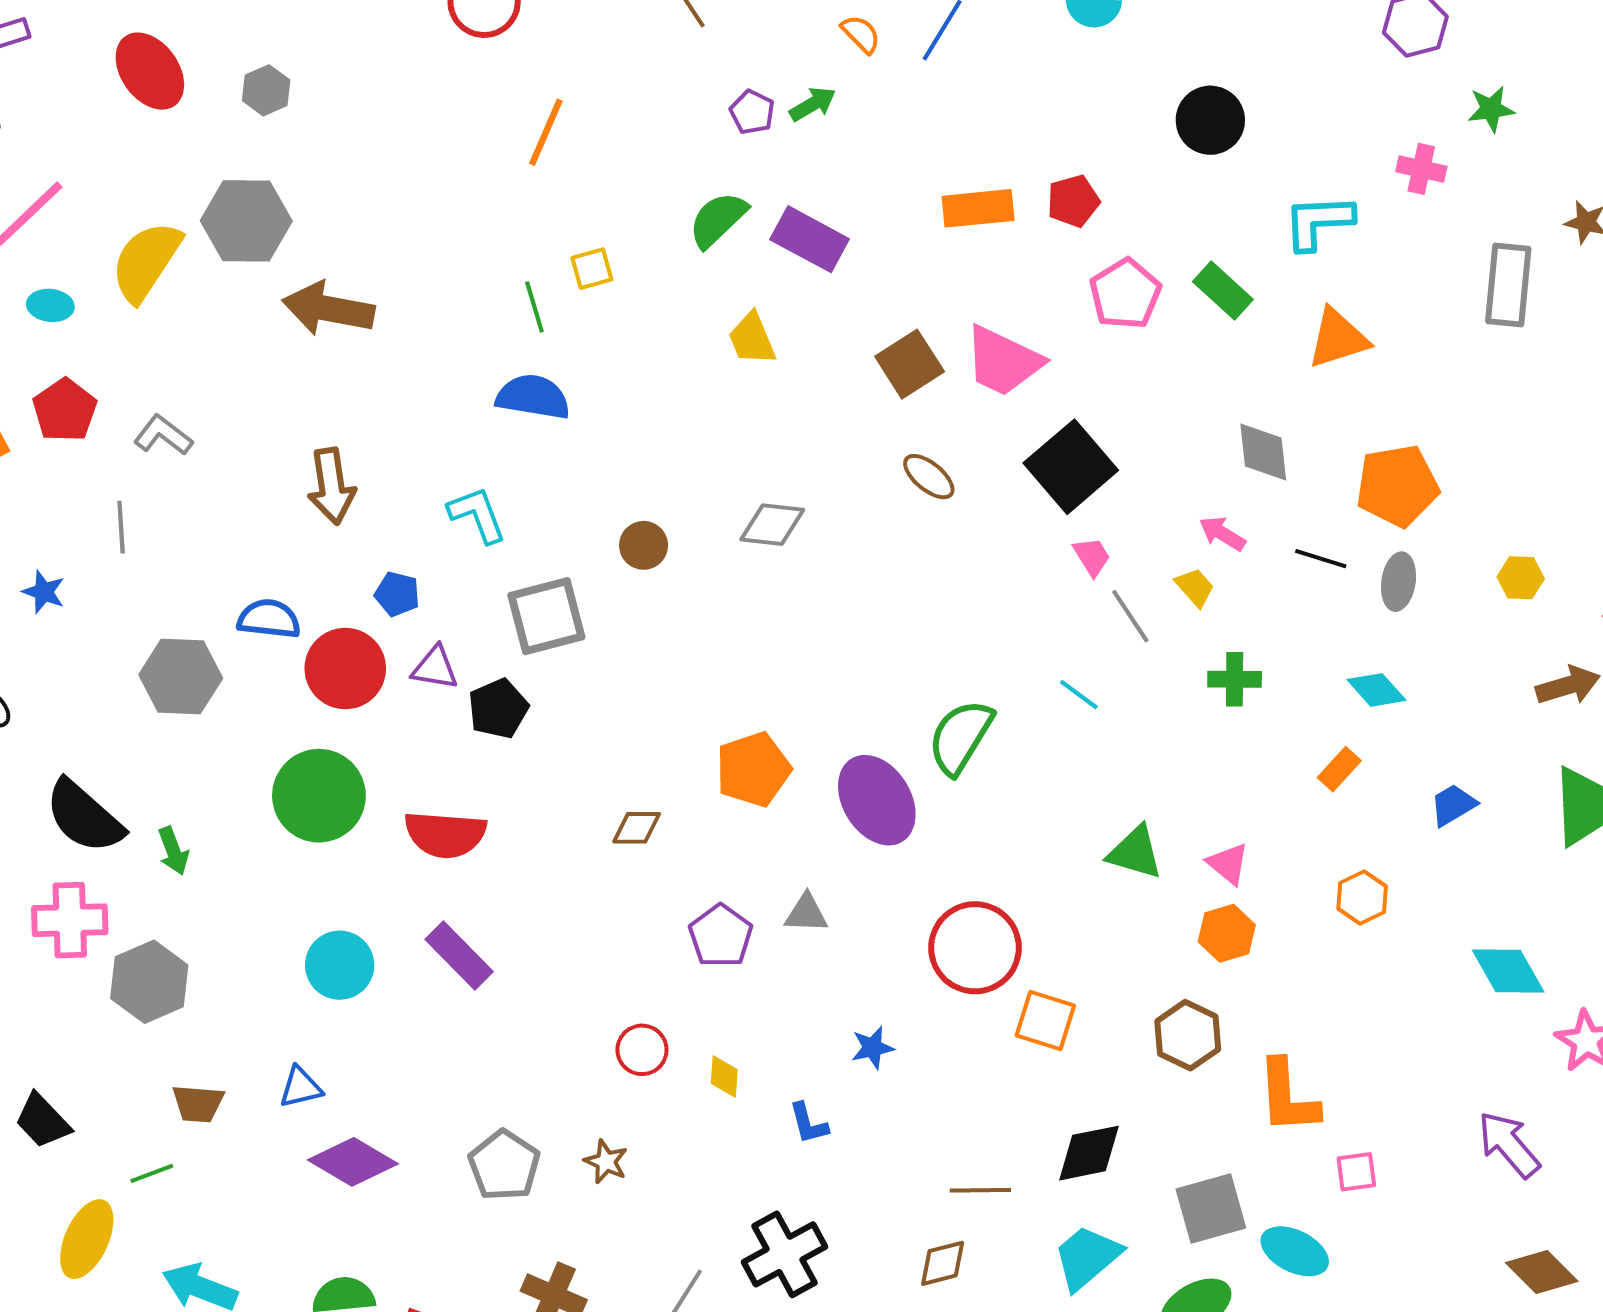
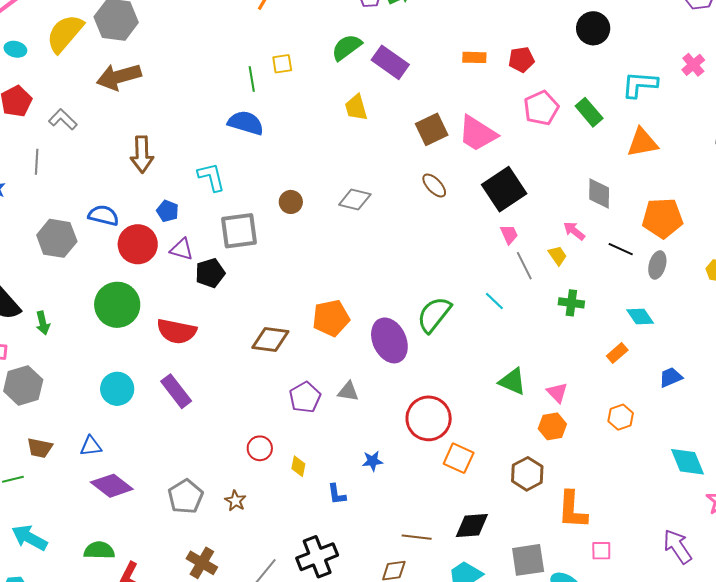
pink cross: (1421, 169) -> (693, 65), turned 30
orange rectangle: (978, 208) -> (474, 57), size x0.7
brown arrow: (328, 309) -> (119, 77), moved, turned -33
brown diamond: (637, 828) -> (270, 340), size x1.5

